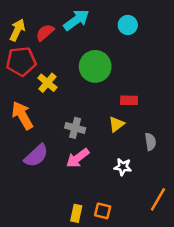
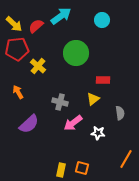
yellow arrow: (17, 30) -> (14, 24), turned 108
orange arrow: (22, 115) -> (18, 92), size x0.6
pink arrow: (78, 158) -> (73, 123), moved

